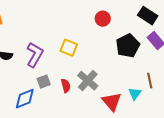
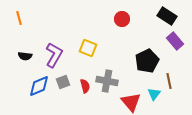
black pentagon: (128, 46) -> (147, 61), moved
gray cross: (88, 81) -> (107, 81), turned -30
blue diamond: (25, 99) -> (39, 86), moved

